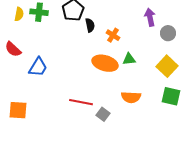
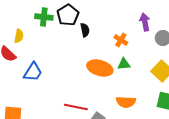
green cross: (39, 12) -> (44, 17), moved
yellow semicircle: (19, 14) -> (19, 36), moved
orange cross: (113, 35) -> (121, 40), moved

